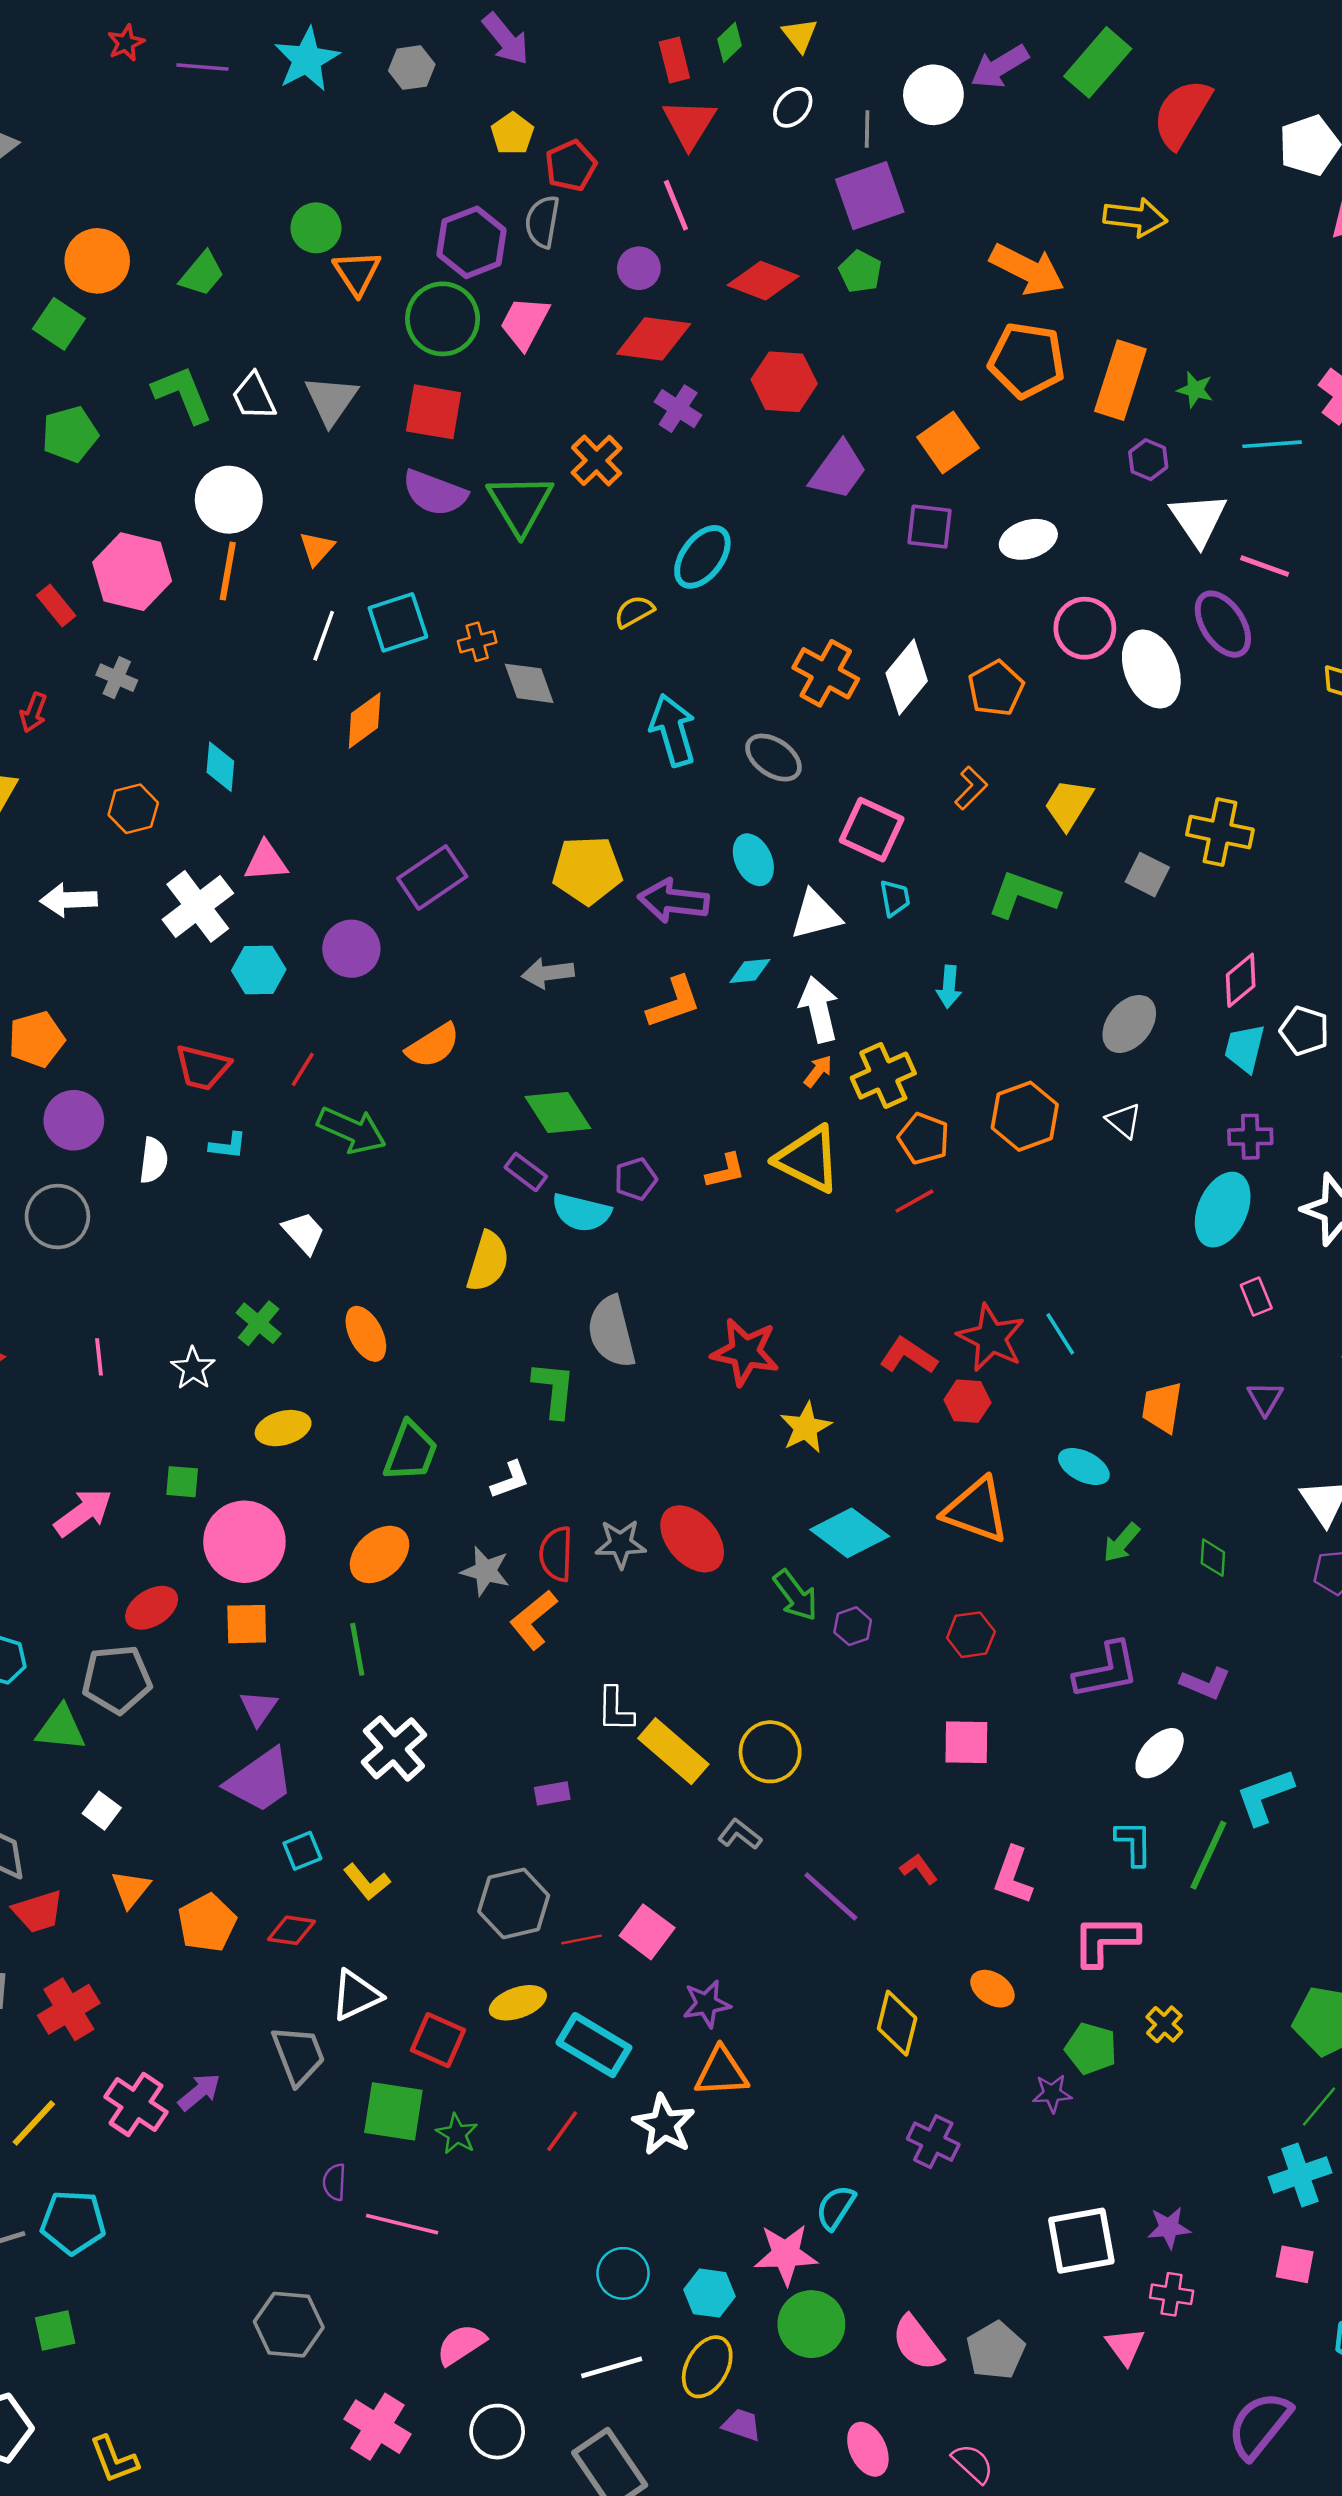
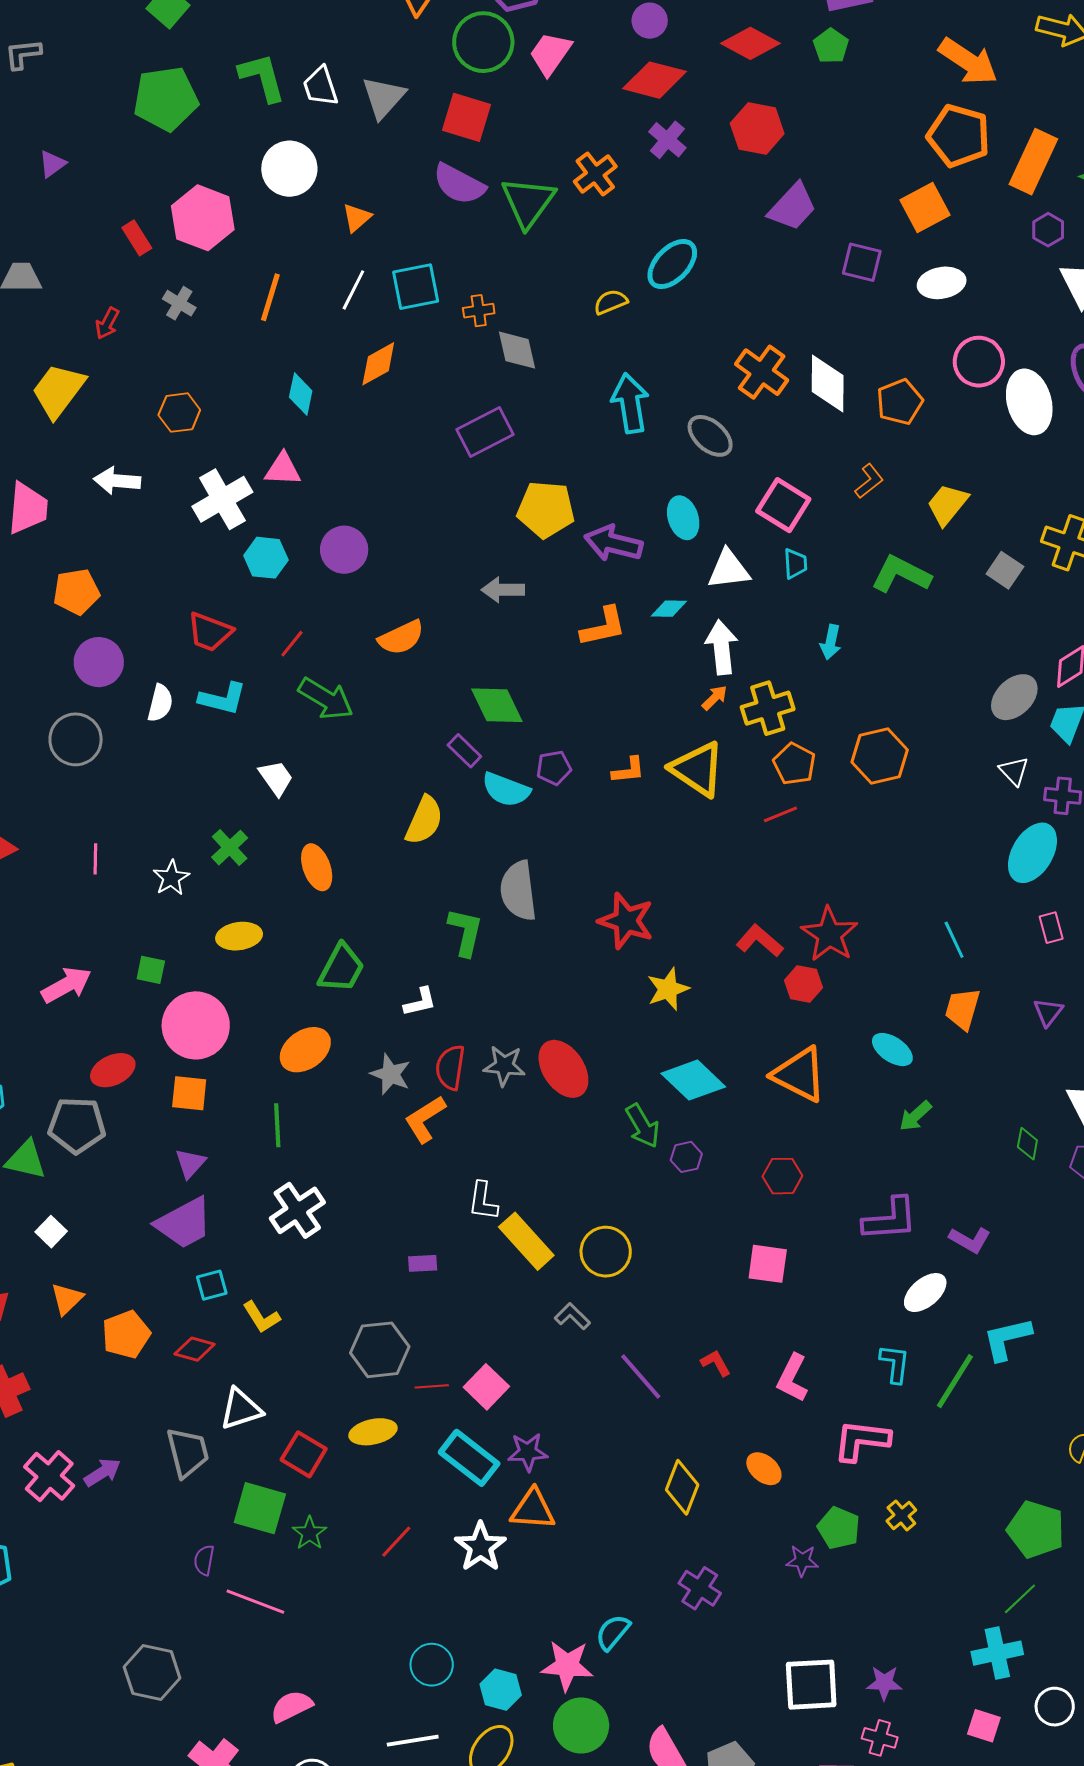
green pentagon: (70, 434) -> (166, 99), size x1.4
orange square: (948, 442) -> (925, 207), moved
orange line: (228, 571) -> (270, 297), moved
white diamond: (907, 677) -> (828, 383), turned -46
cyan diamond: (220, 767) -> (301, 394), moved
purple rectangle: (432, 877) -> (485, 432), moved
gray ellipse: (1129, 1024) -> (1014, 697), moved
white triangle: (1124, 1121) -> (1014, 771), moved
cyan L-shape: (228, 1146) -> (223, 699), size x1.5
cyan line: (1060, 1334) -> (954, 940), moved
green diamond: (1213, 1558) -> (1027, 1144), moved
cyan rectangle: (594, 2045) -> (469, 1458), moved

